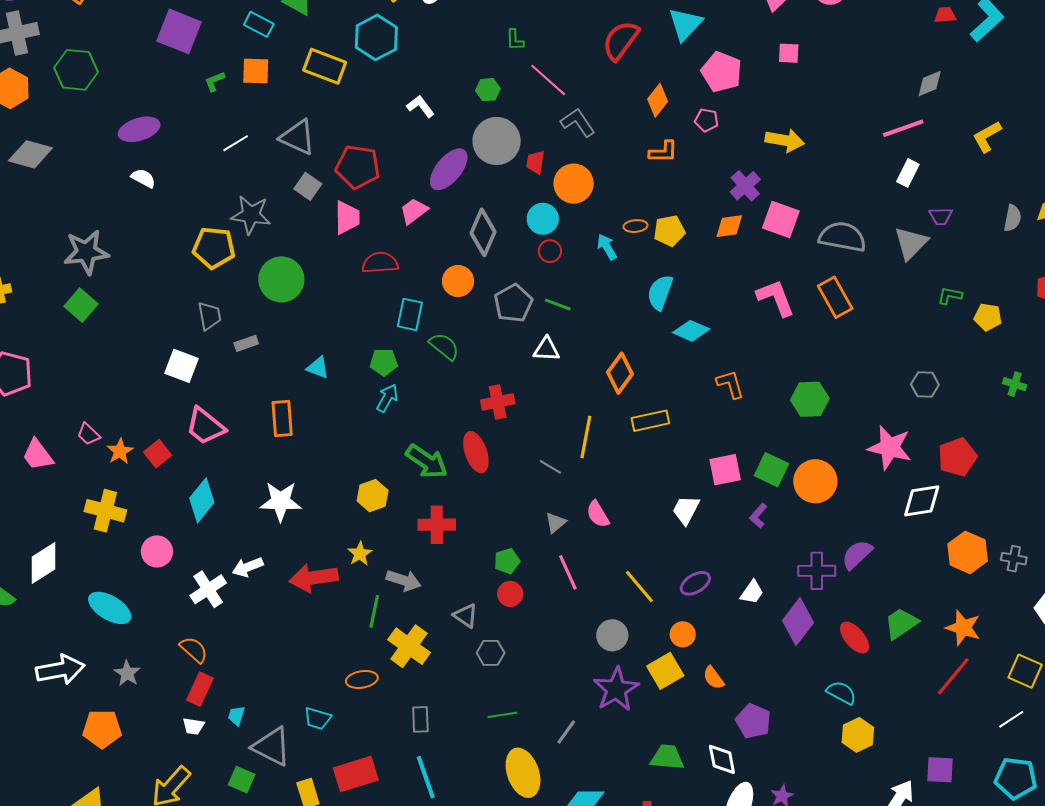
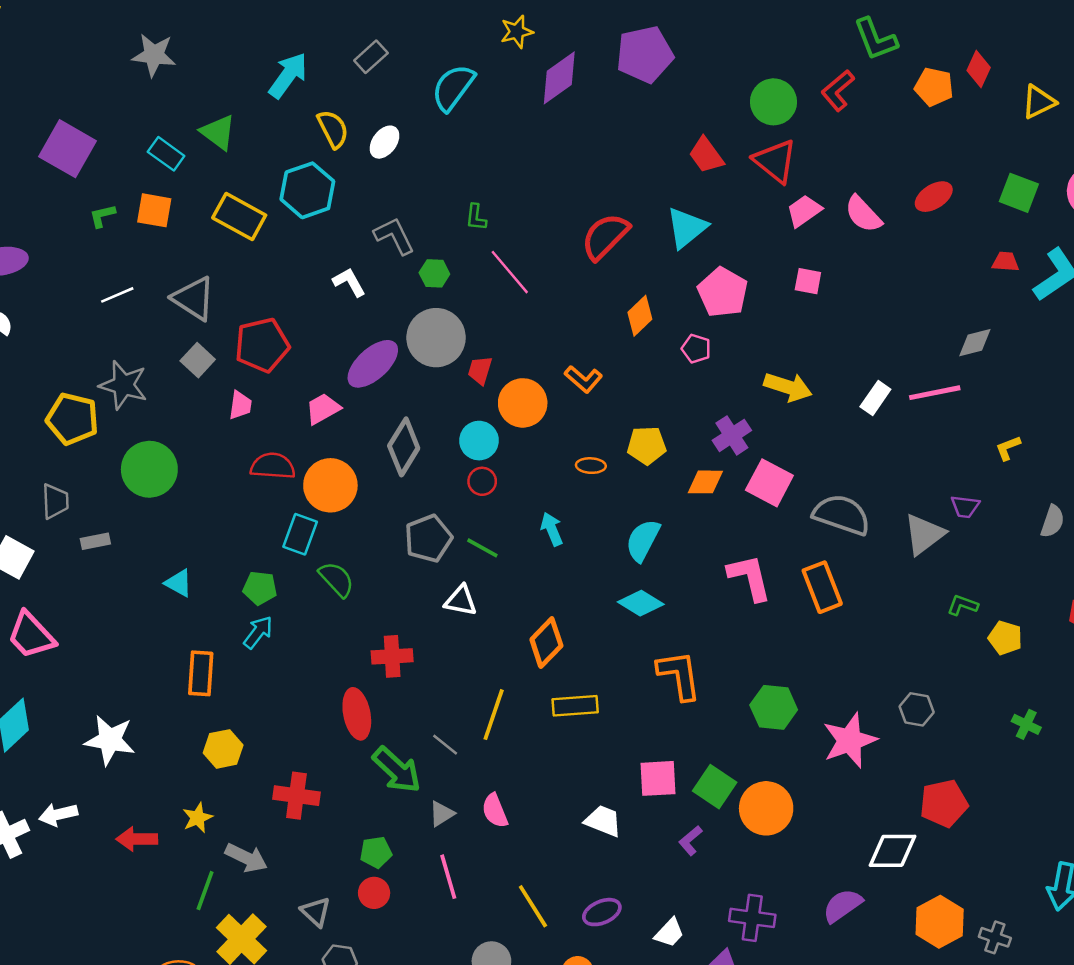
gray L-shape: (578, 123) -> (394, 236), moved
yellow L-shape: (987, 137) -> (1008, 448), moved, size x0.7
orange L-shape: (663, 152) -> (583, 379), moved, turned 32
red pentagon: (358, 167) -> (262, 345), turned -30
white rectangle: (908, 173) -> (875, 398), moved
pink trapezoid: (347, 218) -> (240, 405), size x0.7
yellow pentagon: (669, 231) -> (647, 445), moved
cyan arrow: (607, 247) -> (552, 529), moved
orange circle: (458, 281) -> (330, 485), moved, size x1.4
cyan semicircle: (660, 292) -> (643, 540), moved
orange L-shape: (730, 384) -> (679, 675), size x1.4
orange rectangle: (282, 418) -> (201, 673), moved
pink star: (890, 448) -> (850, 740), moved, turned 30
green arrow: (427, 461) -> (397, 770), moved
white trapezoid: (686, 510) -> (603, 821), turned 76
purple semicircle: (857, 555) -> (842, 906), moved
red arrow: (314, 578) -> (137, 839), size x0.7

